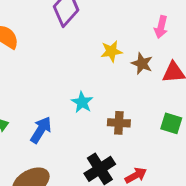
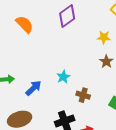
yellow star: (111, 51) -> (104, 37), moved

